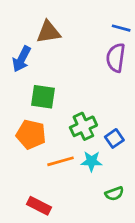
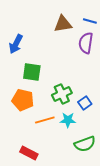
brown triangle: (48, 32) -> (63, 24), moved
green semicircle: (114, 194) -> (85, 144), size x1.5

